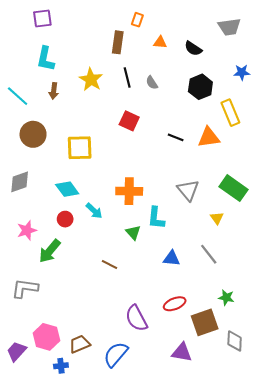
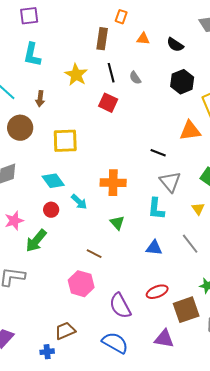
brown arrow: (54, 91) -> (40, 99), moved
red square: (129, 121) -> (108, 103), moved
black line: (176, 137) -> (158, 153), moved
cyan L-shape: (156, 218) -> (156, 209), moved
pink hexagon: (46, 337) -> (81, 284), moved
blue semicircle: (116, 354) -> (115, 343), moved, turned 80

